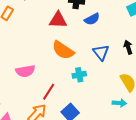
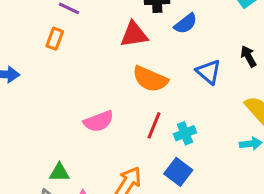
cyan cross: (79, 75) -> (185, 133), moved
red line: (49, 92) -> (154, 125), moved

